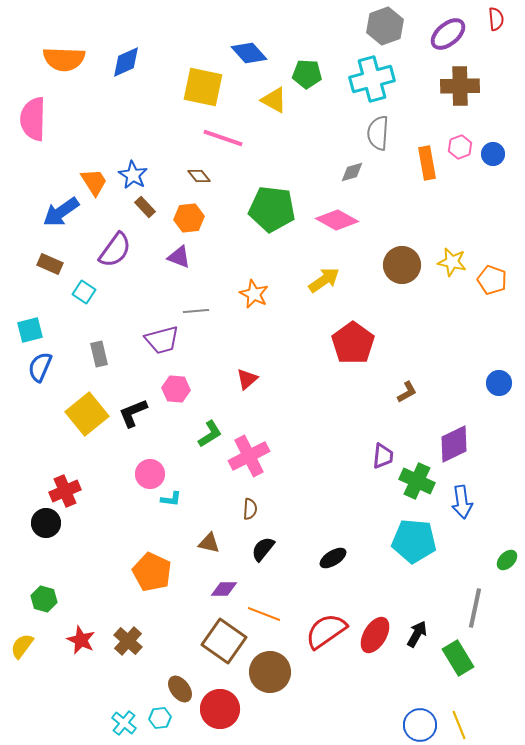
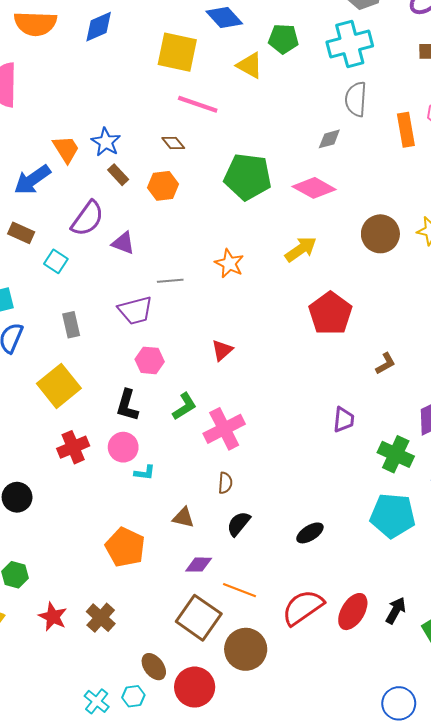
purple triangle: (179, 257) -> (123, 243), moved
black L-shape: (133, 413) -> (127, 405), moved, turned -52
purple trapezoid: (383, 456) -> (344, 420), moved
red cross: (65, 491) -> (73, 447), moved

